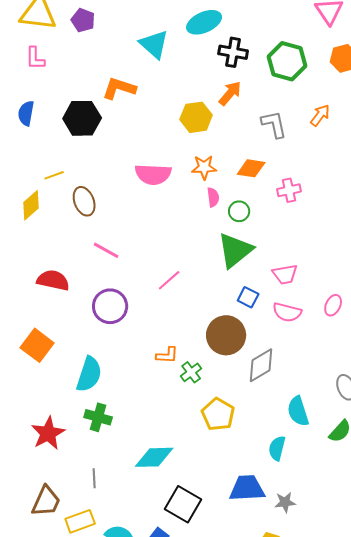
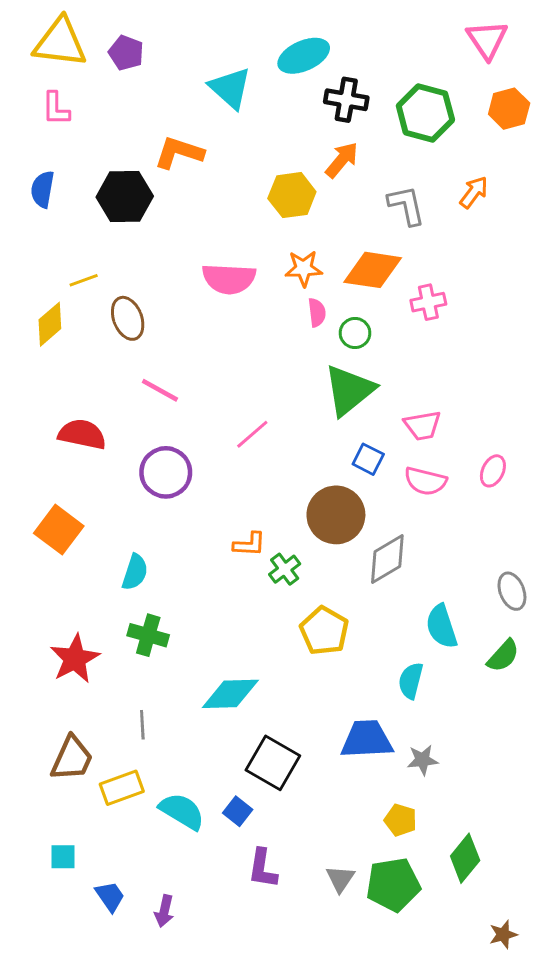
orange diamond: (251, 168) -> (373, 270), size x1.4
cyan semicircle: (89, 374) -> (135, 572), size x0.7

